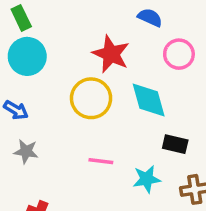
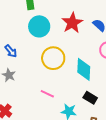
red star: (111, 54) -> (72, 23), moved
cyan circle: (27, 56) -> (39, 26), moved

